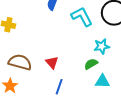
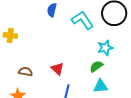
brown semicircle: (20, 62) -> (25, 72), size x0.6
cyan triangle: (102, 81) -> (100, 86), moved

